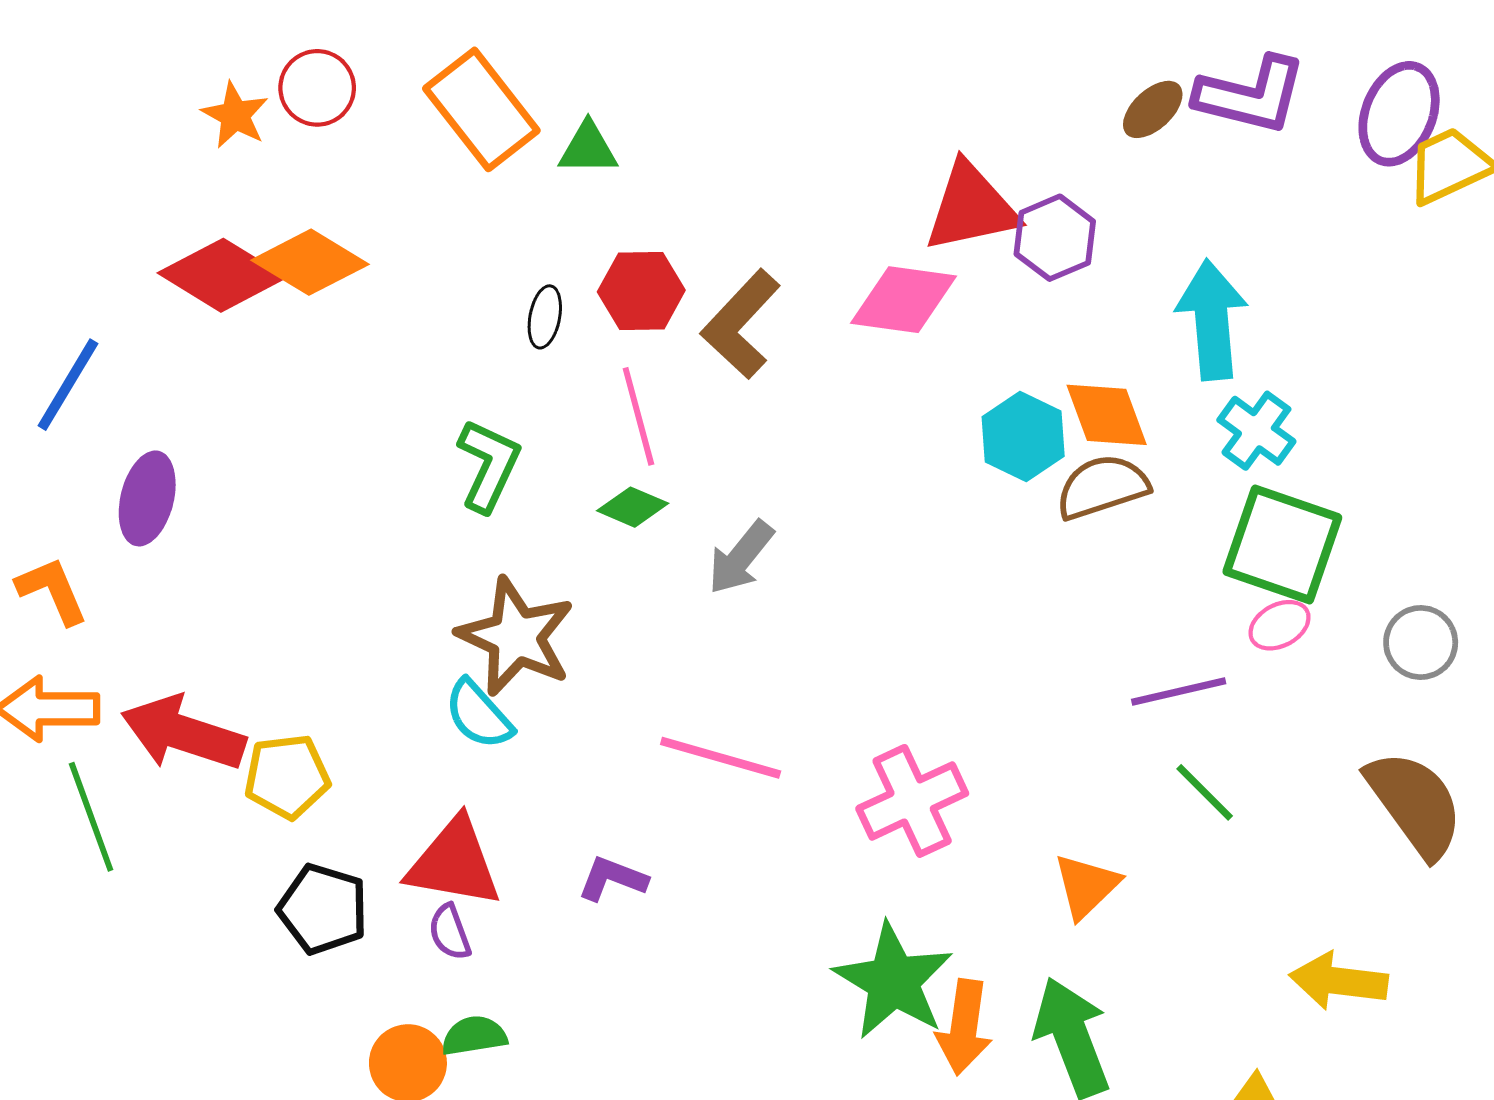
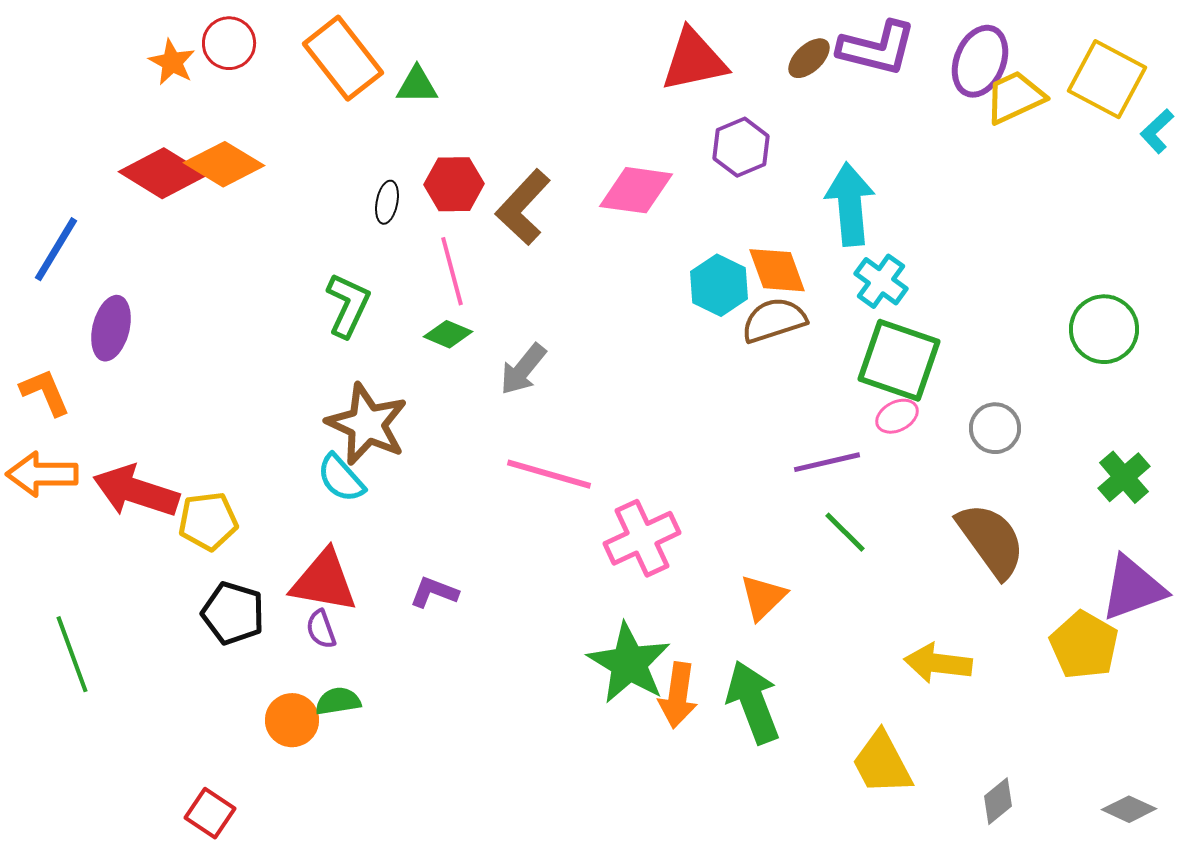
red triangle: (971, 207) -> (694, 60), moved
pink line: (721, 758) -> (549, 474), moved
green line: (91, 817) -> (72, 654), moved

